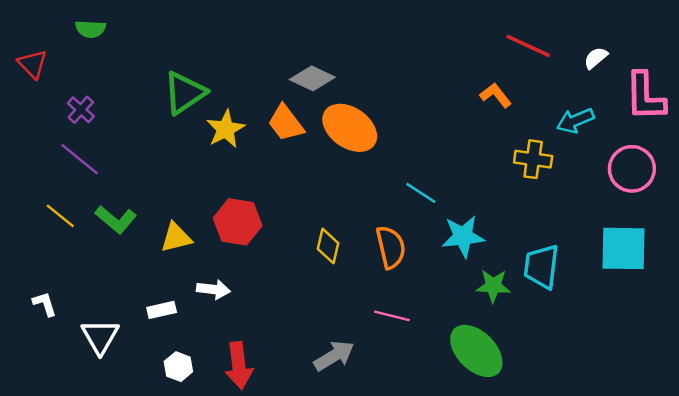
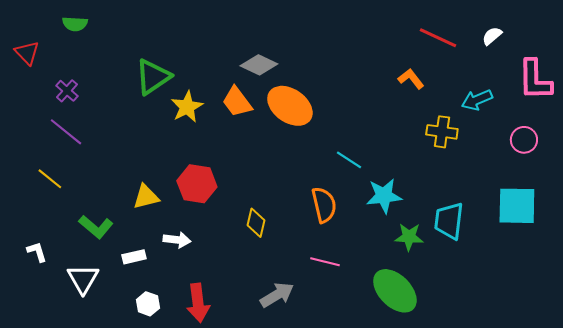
white semicircle: (596, 58) -> (492, 36), moved
pink circle: (632, 169) -> (524, 140), size x0.7
green L-shape: (116, 219) -> (96, 227), moved
yellow diamond: (328, 246) -> (256, 223), moved

